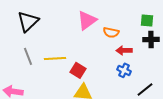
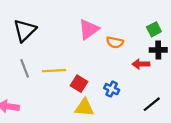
green square: (147, 20) -> (154, 29), turned -32
red arrow: (124, 50) -> (141, 64), moved
blue cross: (124, 70) -> (112, 89), moved

